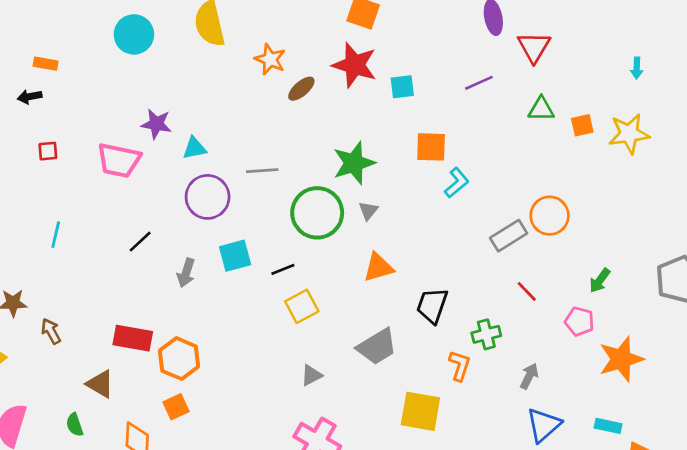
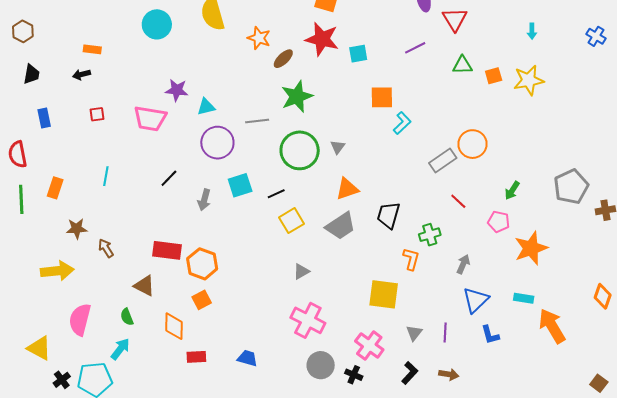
green star: (354, 163) -> (297, 96), moved
gray trapezoid: (377, 347) -> (341, 226), moved

